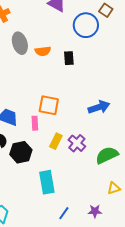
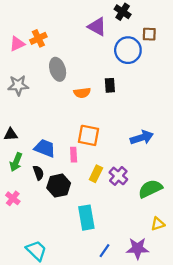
brown square: (106, 10) -> (149, 34), turned -32
orange semicircle: (43, 51) -> (82, 93), moved
purple star: (95, 211) -> (138, 248), size x1.5

